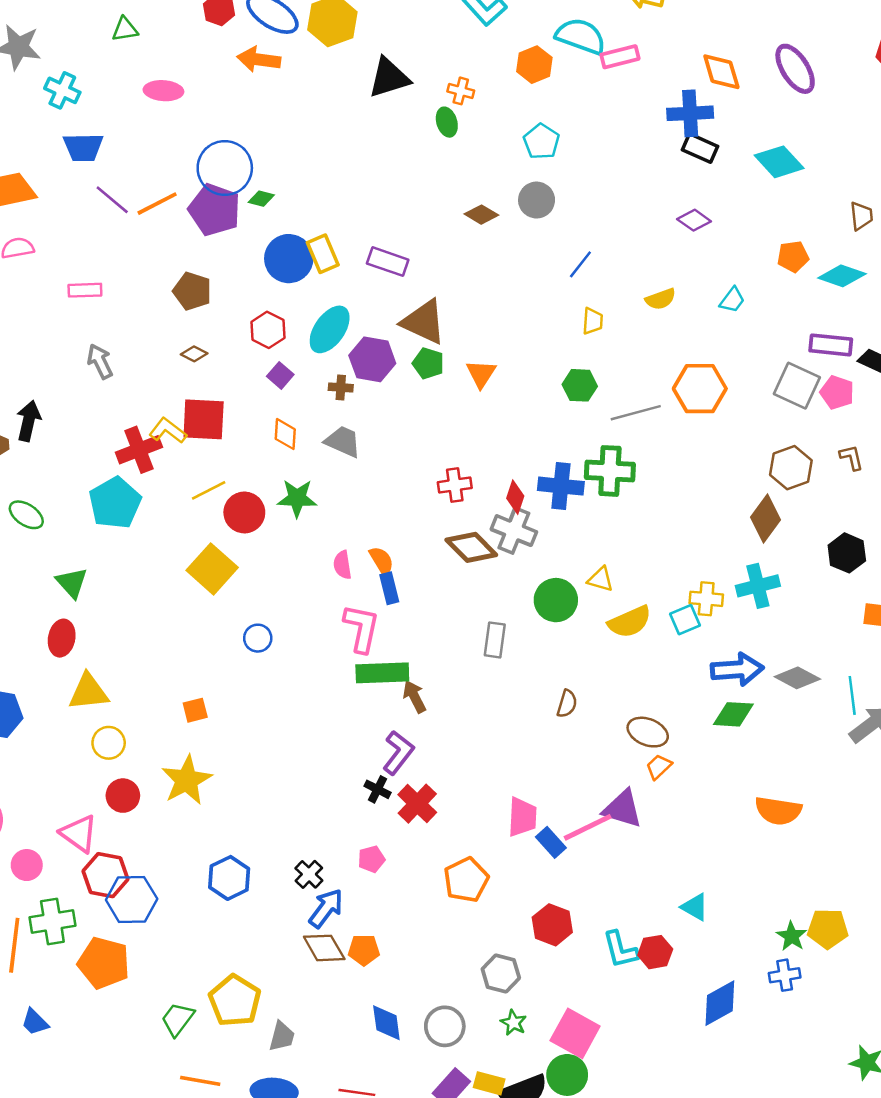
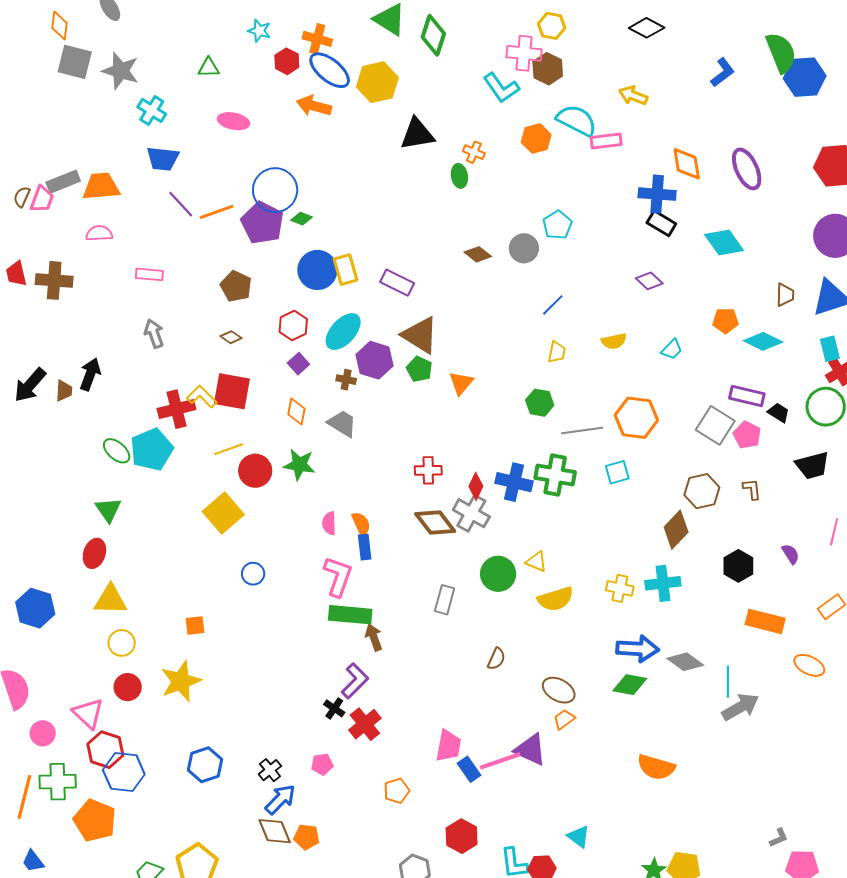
cyan pentagon: (541, 142) -> (557, 225), moved
green ellipse: (26, 515) -> (117, 451), moved
cyan square: (685, 620) -> (617, 472), moved
orange pentagon: (466, 880) -> (397, 791), size x0.7

